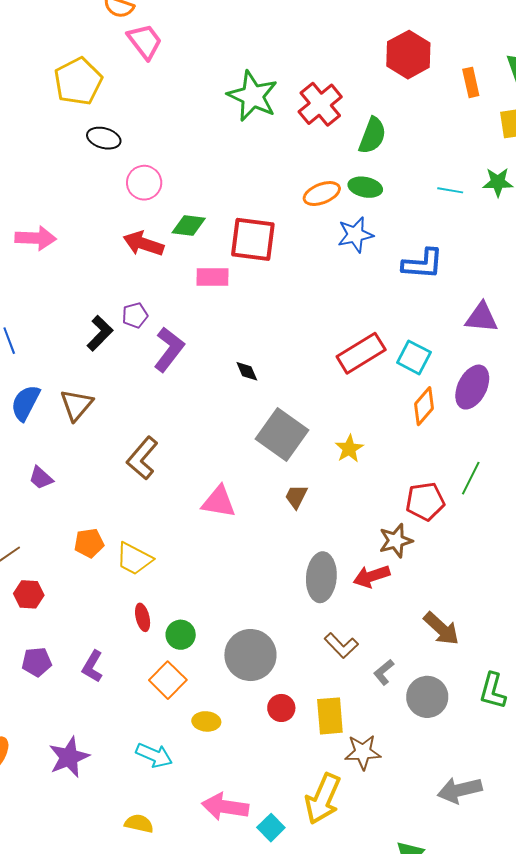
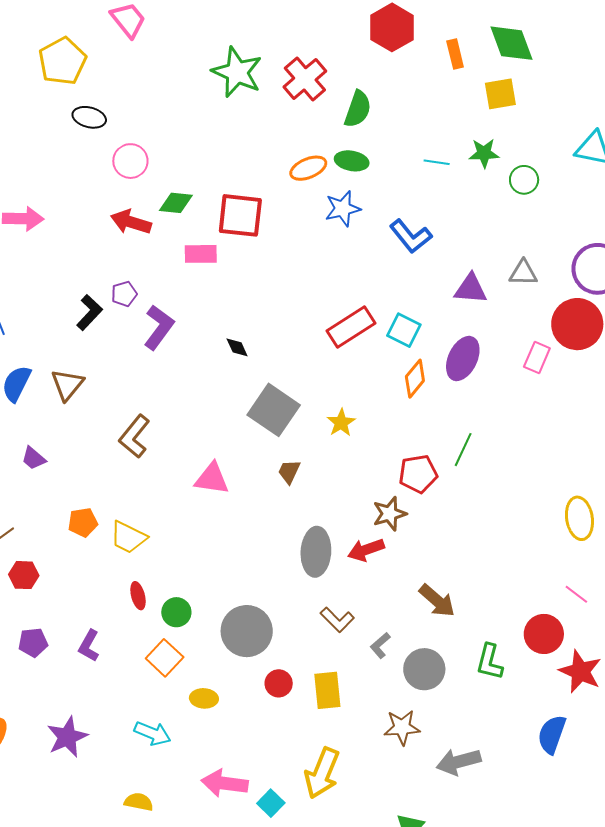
blue L-shape: (423, 264) -> (411, 236), turned 48
brown star: (363, 752) -> (402, 727), moved

